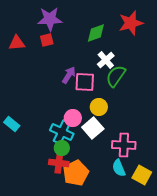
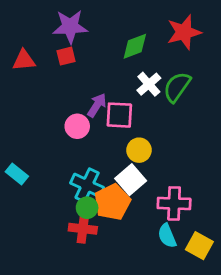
green semicircle: (116, 76) -> (177, 87), moved
pink circle: (73, 118) -> (77, 126), moved
orange pentagon: (76, 173) -> (112, 202), moved

